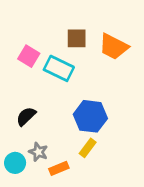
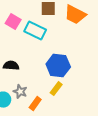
black semicircle: (26, 116) -> (11, 66), turned 49
orange rectangle: (59, 168) -> (35, 104), turned -32

